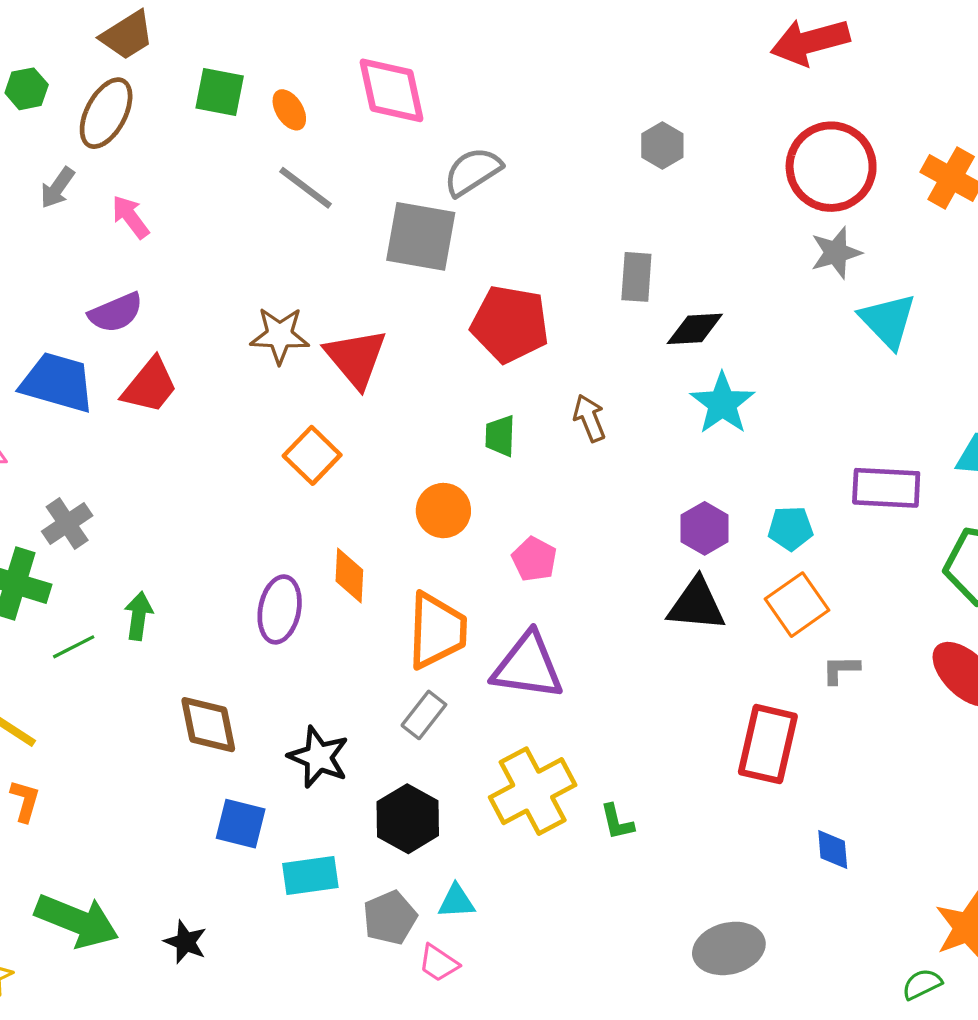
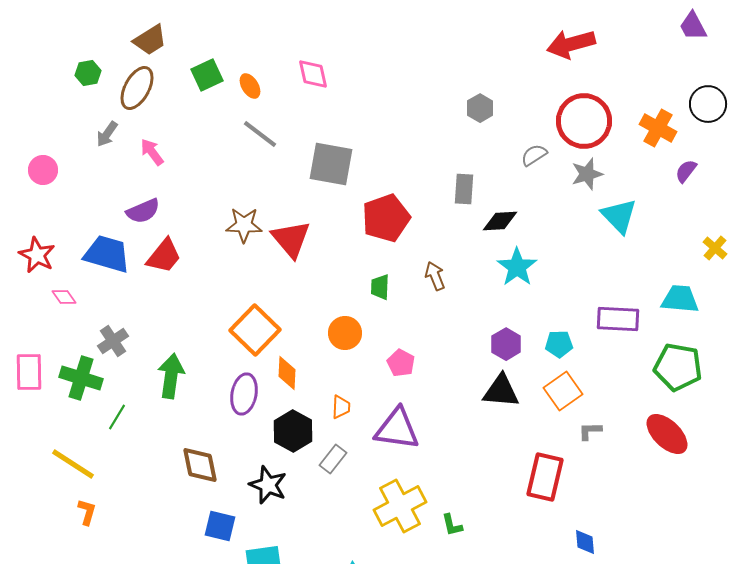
pink diamond: (392, 90) -> (313, 74), size x0.7
green square: (220, 92) -> (207, 75), turned -36
gray semicircle: (473, 172) -> (534, 155), moved, size x0.7
red pentagon: (510, 324) -> (386, 218), turned -30
orange square: (312, 455) -> (255, 330), moved, size x1.4
green arrow: (138, 616) -> (171, 376), moved, size x1.5
orange trapezoid: (437, 631) -> (341, 407), size x0.5
green line: (74, 647) -> (117, 417), turned -32
black hexagon: (408, 819) -> (293, 431), moved

